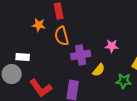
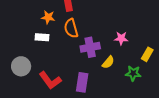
white rectangle: (23, 57) -> (42, 37), moved

